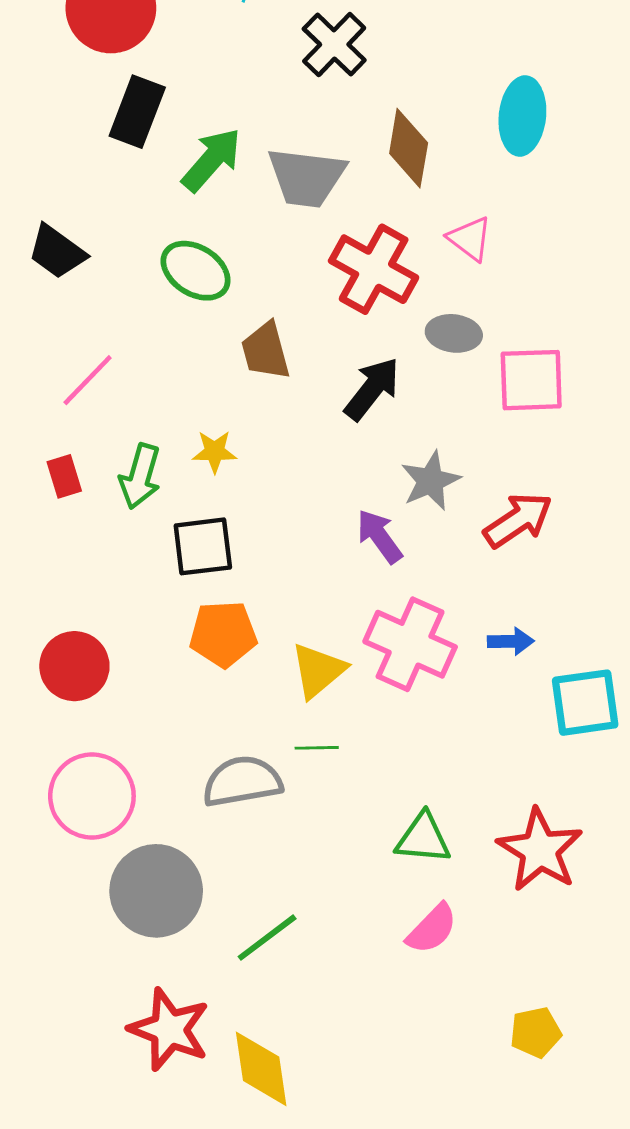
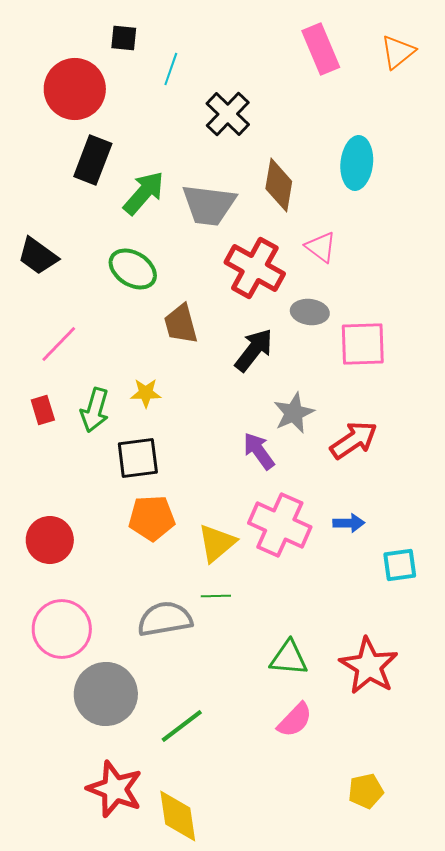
cyan square: (585, 703) -> (400, 565), size x0.7

